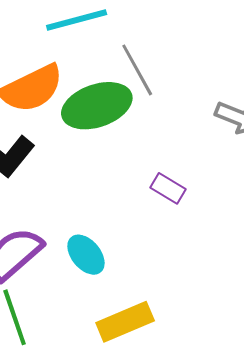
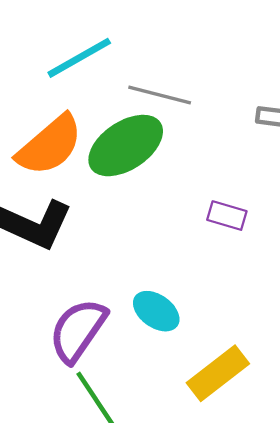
gray line: (137, 70) -> (160, 95), turned -32

